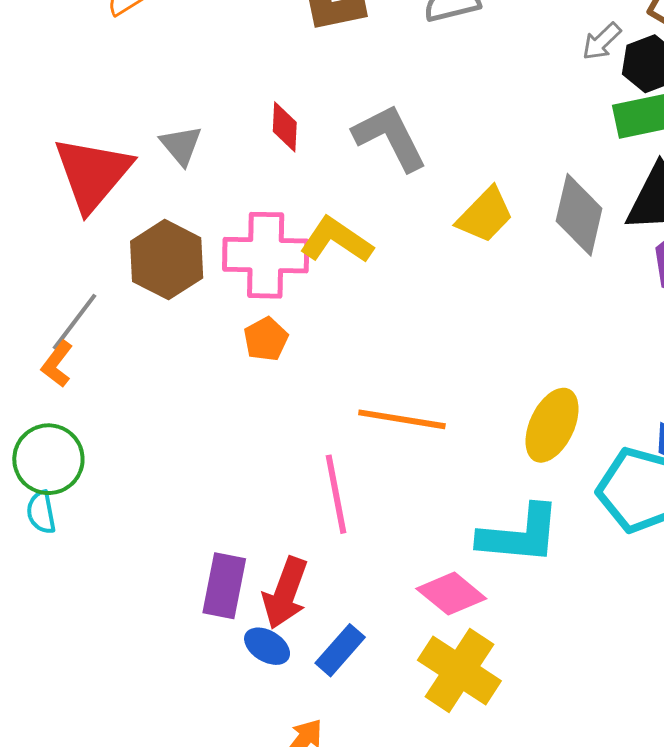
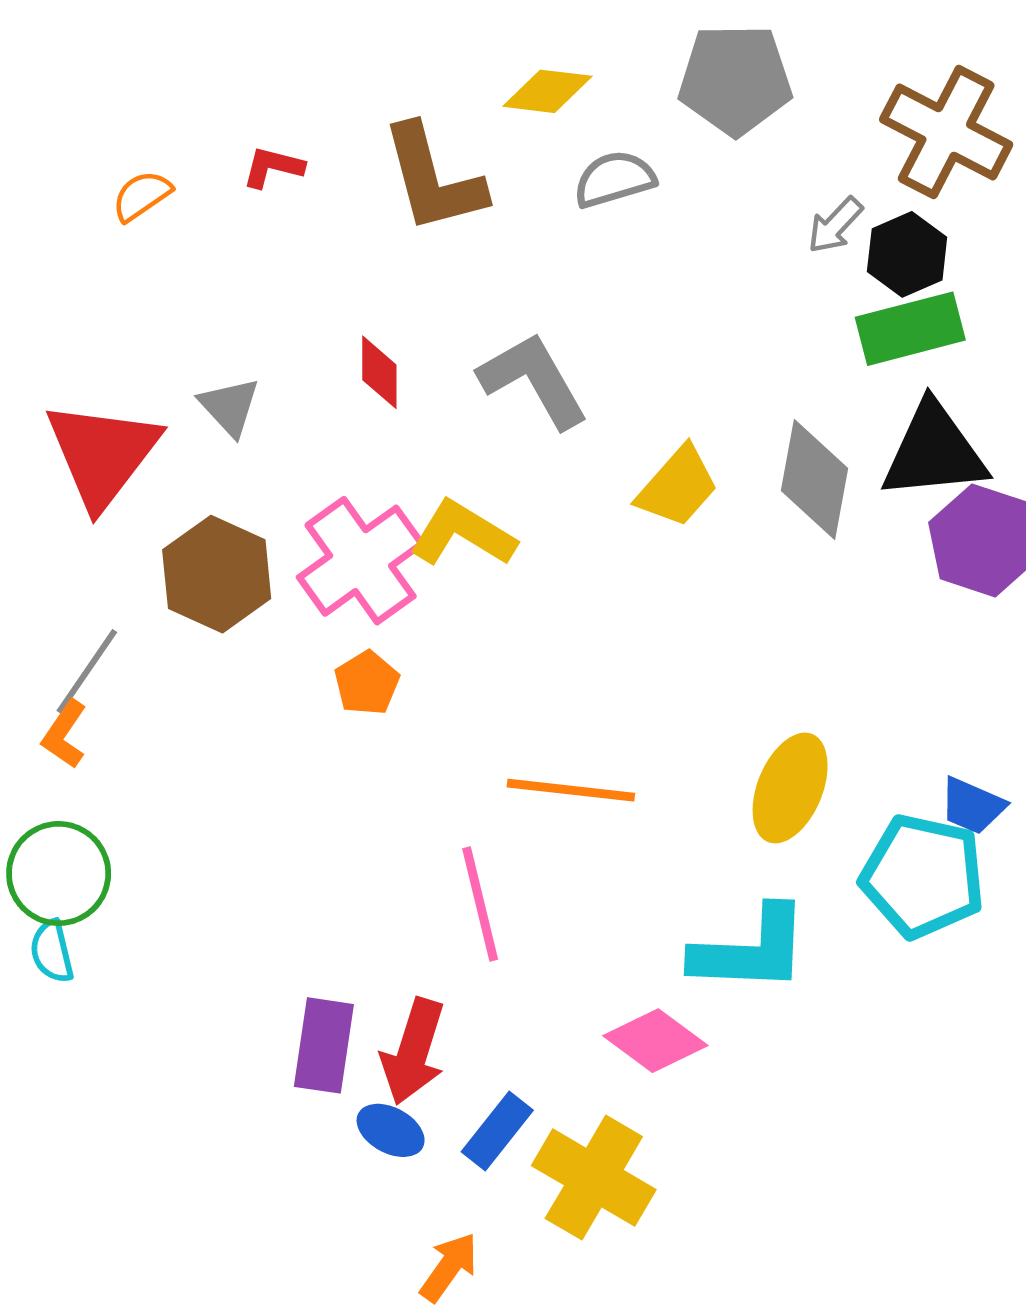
pink cross: (266, 255) -> (361, 561), turned -34
yellow cross: (459, 670) -> (594, 1178), moved

